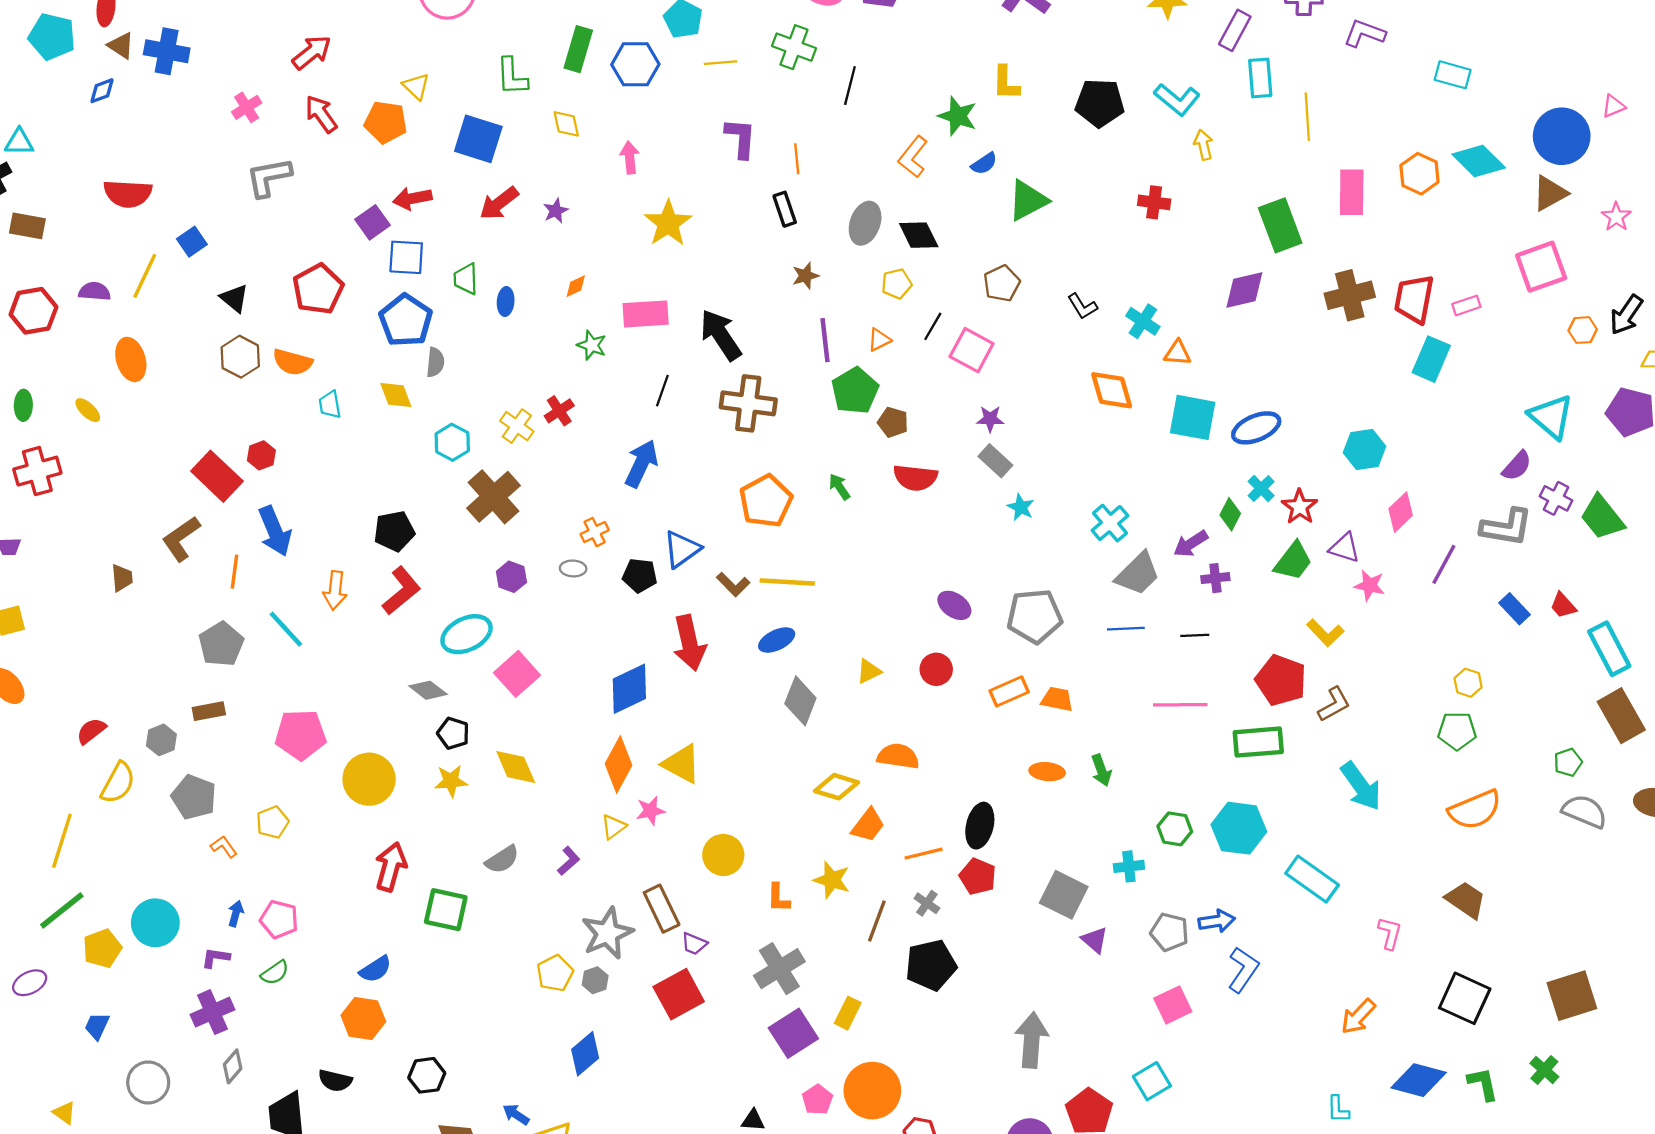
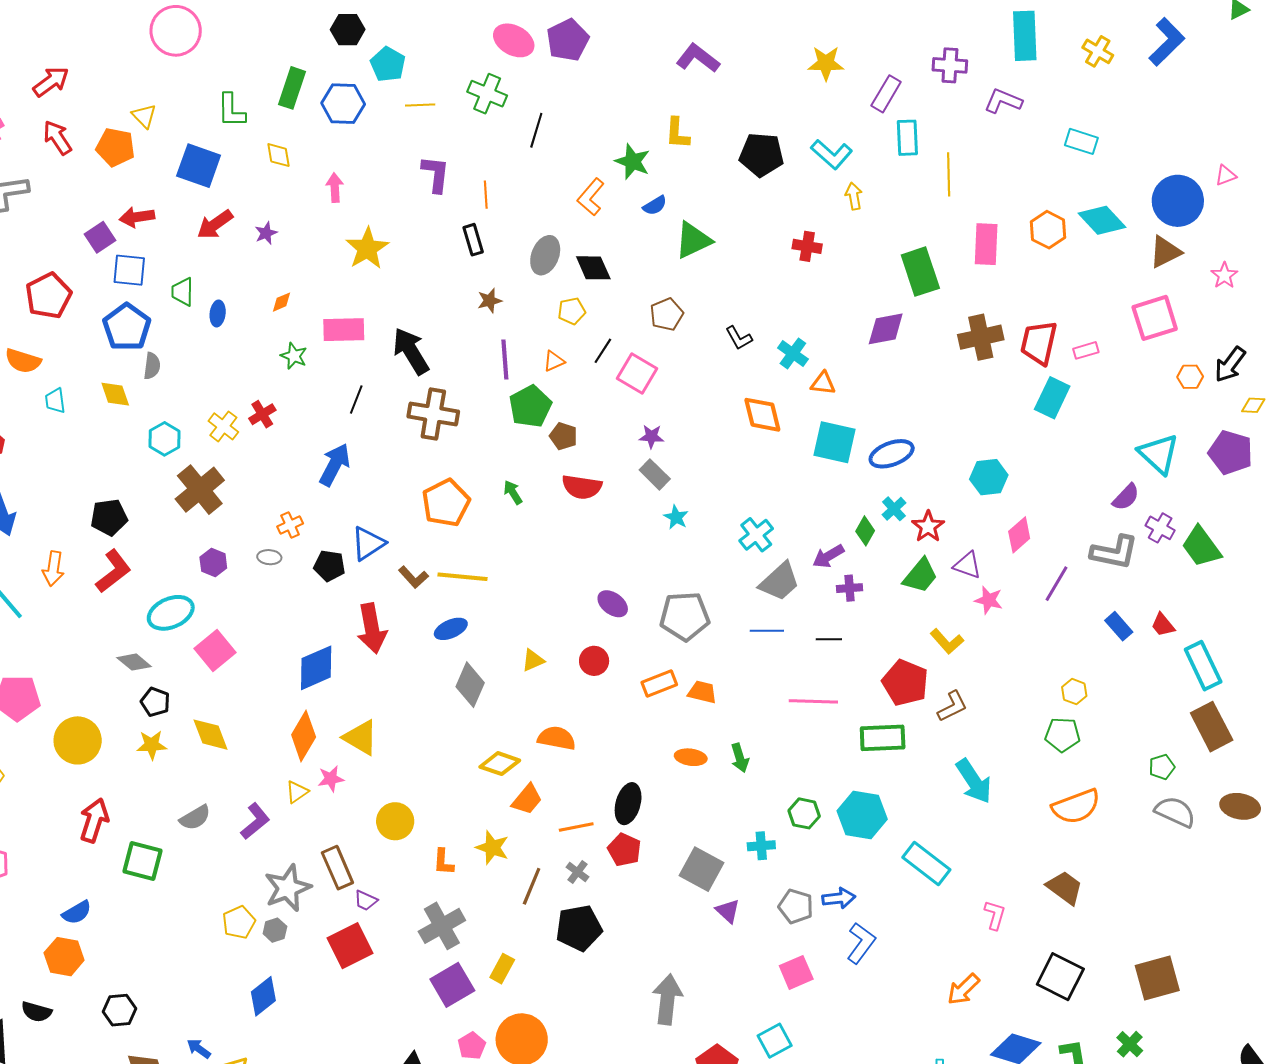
purple L-shape: (569, 861) -> (255, 821), size x1.4

